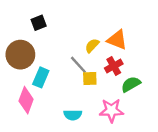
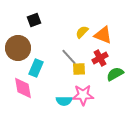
yellow semicircle: (92, 46) -> (82, 32), moved
pink diamond: (26, 100) -> (23, 88), turned -30
pink star: (111, 110) -> (83, 95), moved

